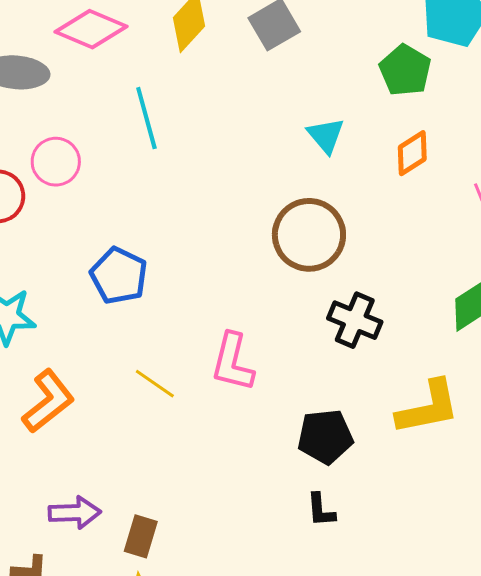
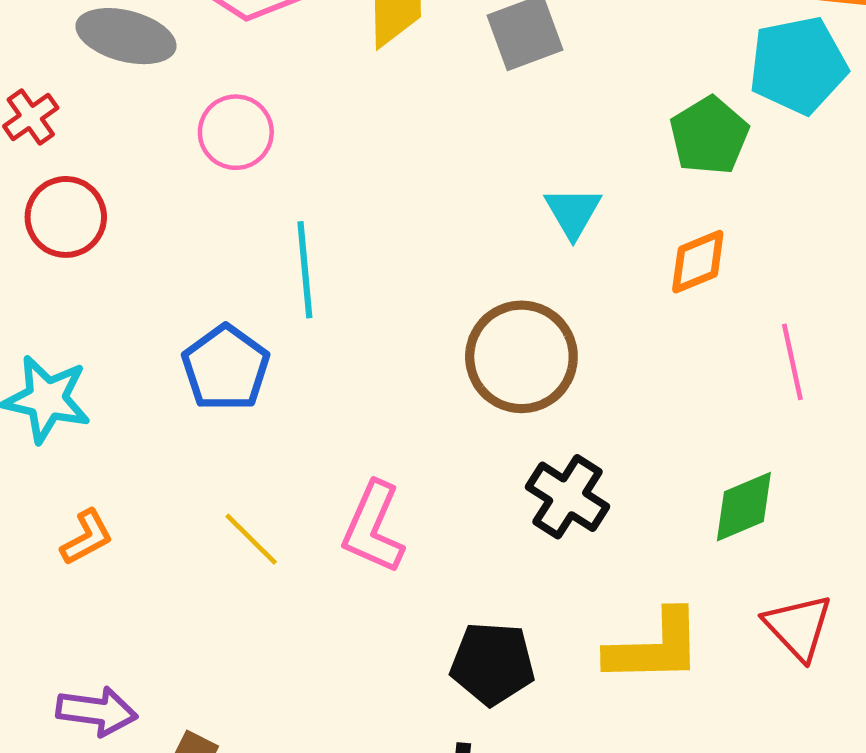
cyan line: (146, 118) -> (305, 270), moved
pink circle: (56, 162) -> (236, 132), moved
orange L-shape: (48, 401) -> (87, 537), size x0.6

